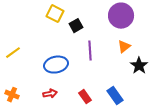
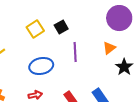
yellow square: (55, 14) -> (35, 29), moved, turned 30
purple circle: (121, 16) -> (119, 18), moved

